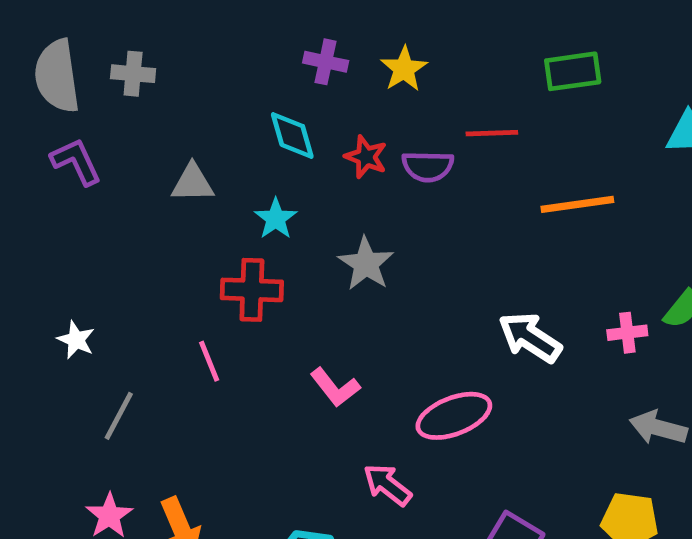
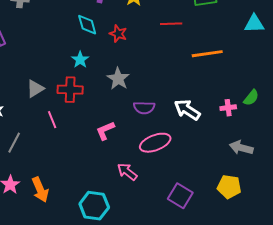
purple semicircle: (428, 166) -> (144, 108), moved
gray triangle: (192, 183) -> (35, 89), moved, turned -30
pink L-shape: (335, 387) -> (105, 131), turned 105

